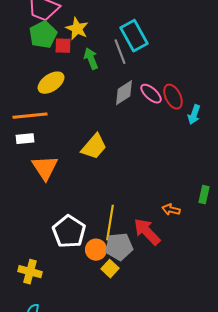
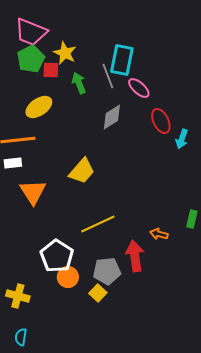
cyan rectangle: (134, 36) -> (122, 60), turned 40
pink ellipse: (151, 94) -> (139, 88), moved
yellow line: (110, 223) -> (98, 224), moved, turned 56
red arrow: (147, 232) -> (135, 256), turned 36
orange circle: (96, 250) -> (68, 277), moved

